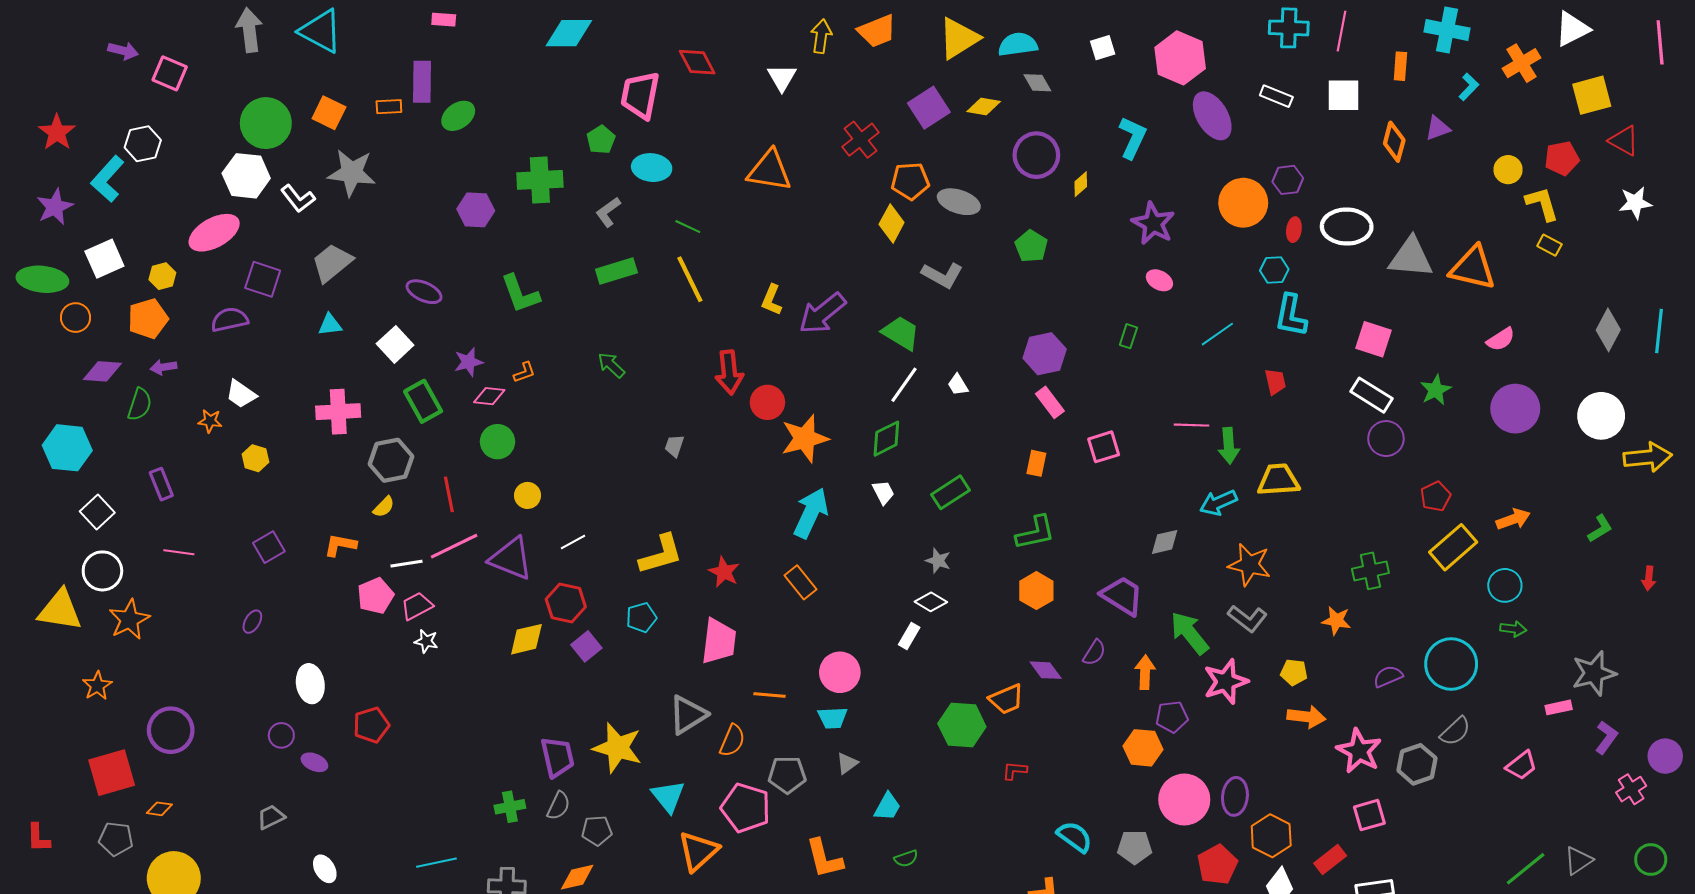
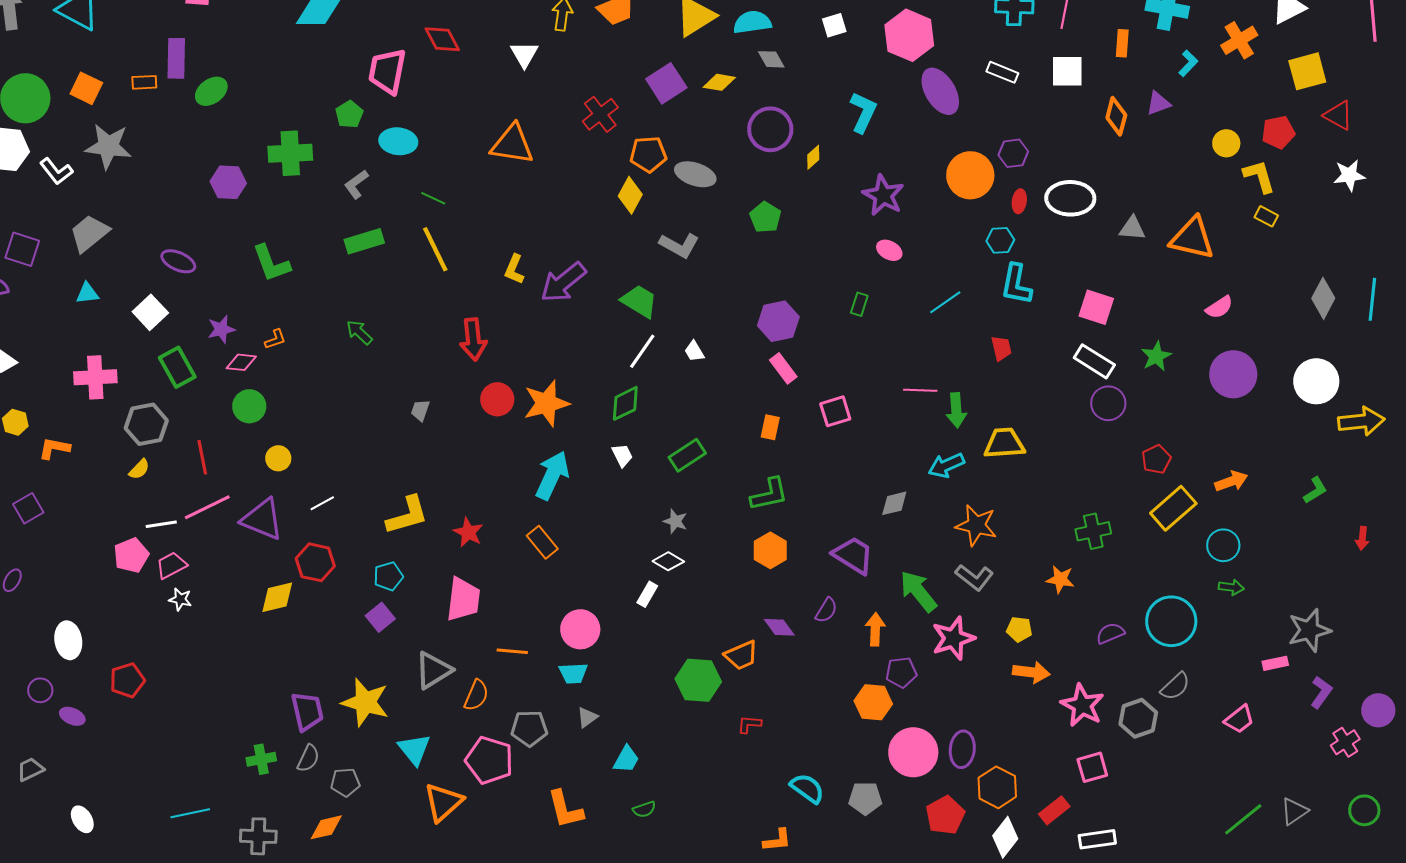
gray triangle: (1411, 258) -> (1132, 228), size x0.6
red circle: (767, 402) -> (497, 399), moved
orange L-shape: (340, 545) -> (54, 448), moved
purple square: (586, 646) -> (380, 617), moved

